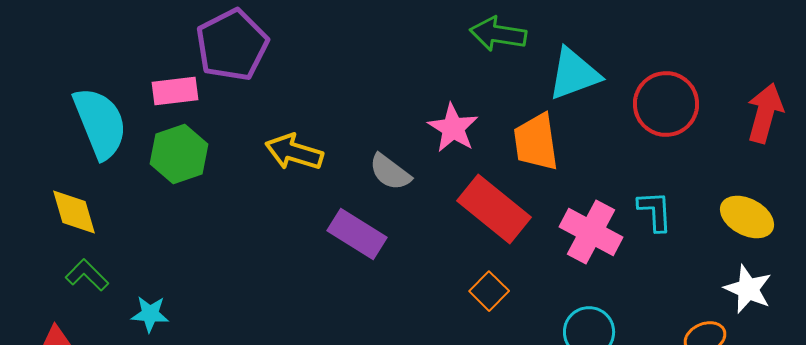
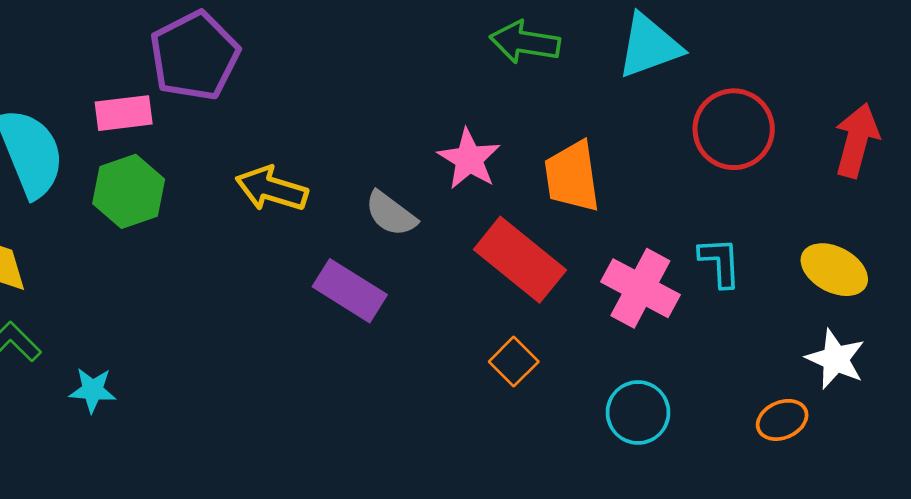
cyan triangle: (574, 74) -> (649, 46), moved

